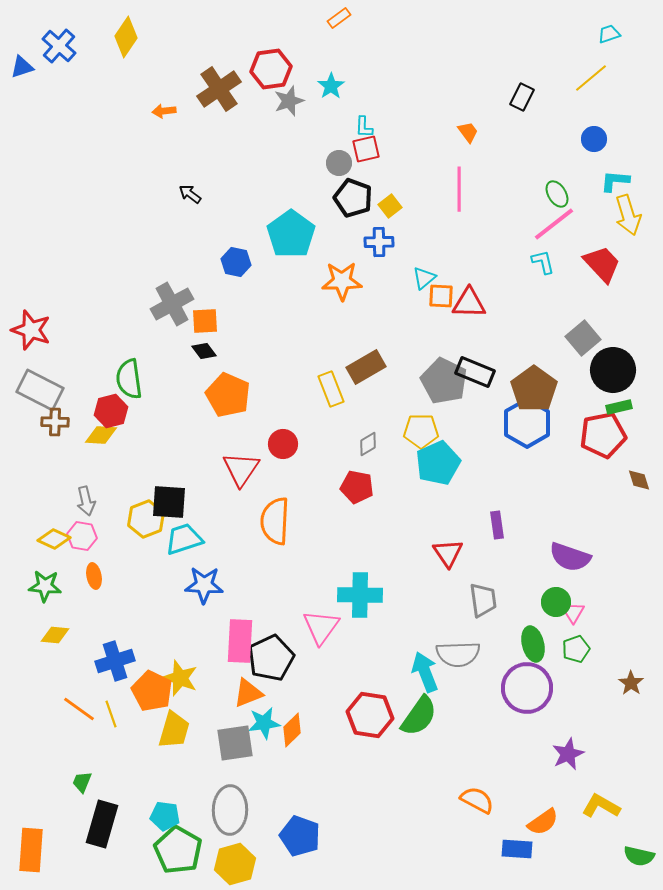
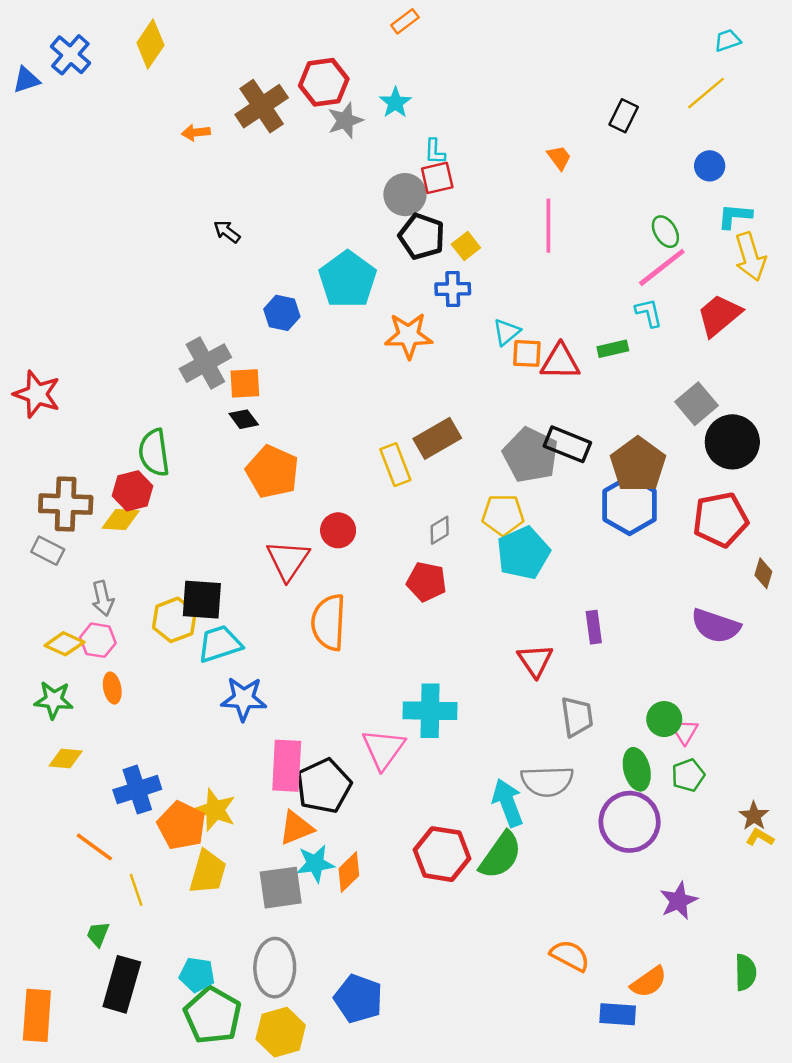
gray circle: (339, 163) -> (405, 195), size x1.4
red trapezoid: (602, 264) -> (719, 315), turned -87
gray rectangle: (40, 390) -> (48, 551), moved, size x0.6
green rectangle: (619, 407) -> (613, 349), moved
brown cross: (55, 422) -> (66, 504), size x1.6
brown diamond: (639, 480) -> (763, 573), turned 35
purple semicircle: (570, 557) -> (716, 626), moved
yellow line: (111, 714) -> (136, 890), moved
yellow L-shape: (601, 806) -> (760, 837), moved, size x0.6
green semicircle: (639, 856) -> (745, 972), moved, turned -104

